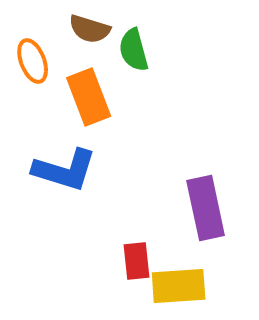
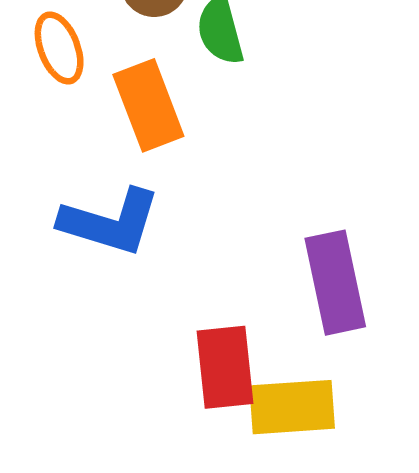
red rectangle: (137, 261) -> (225, 367), size x1.4

